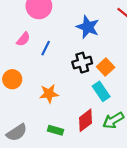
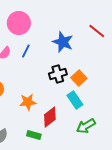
blue line: (46, 48) -> (26, 51), moved
red diamond: (86, 120) -> (50, 117), moved

